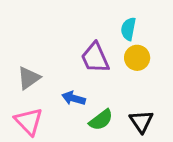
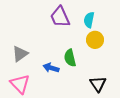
purple trapezoid: (95, 58) -> (60, 17), moved
green semicircle: (101, 120) -> (70, 58), moved, turned 114

